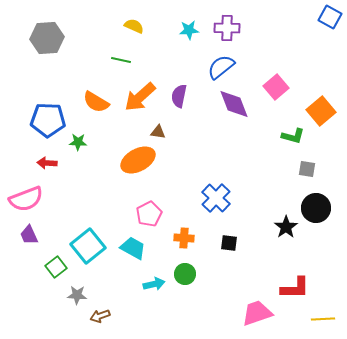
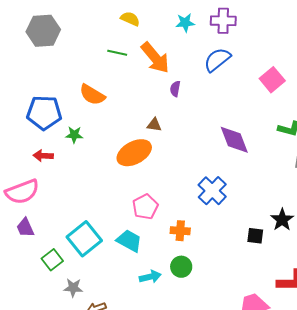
purple semicircle: (179, 96) -> (175, 89), size x0.7
orange arrow: (140, 97) -> (155, 58), moved, turned -88
purple diamond: (234, 104) -> (234, 140), moved
black square: (229, 243) -> (255, 236), moved

